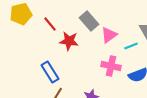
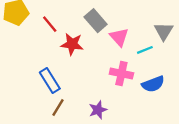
pink triangle: (109, 35) -> (119, 37), turned -36

